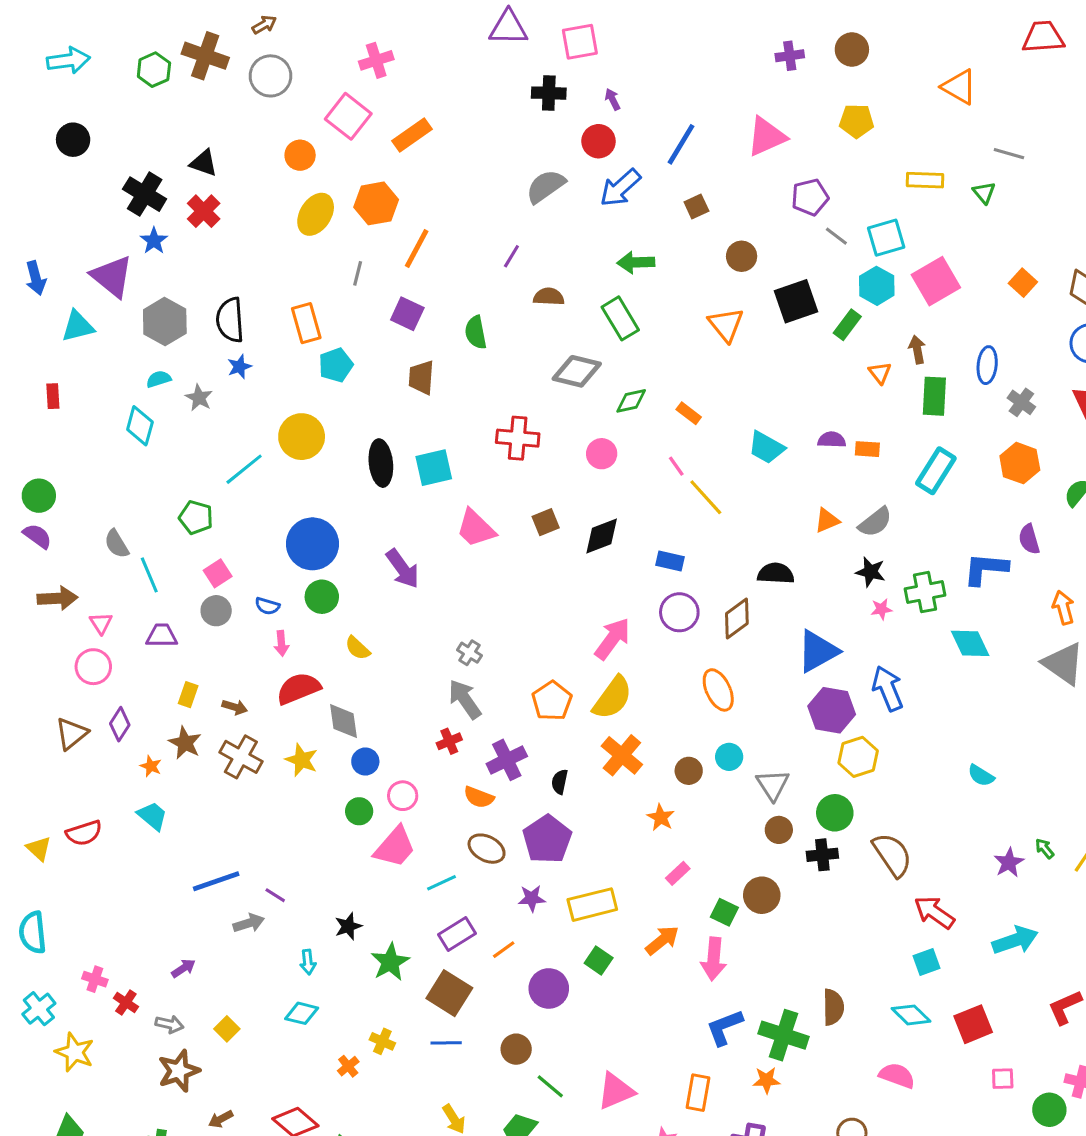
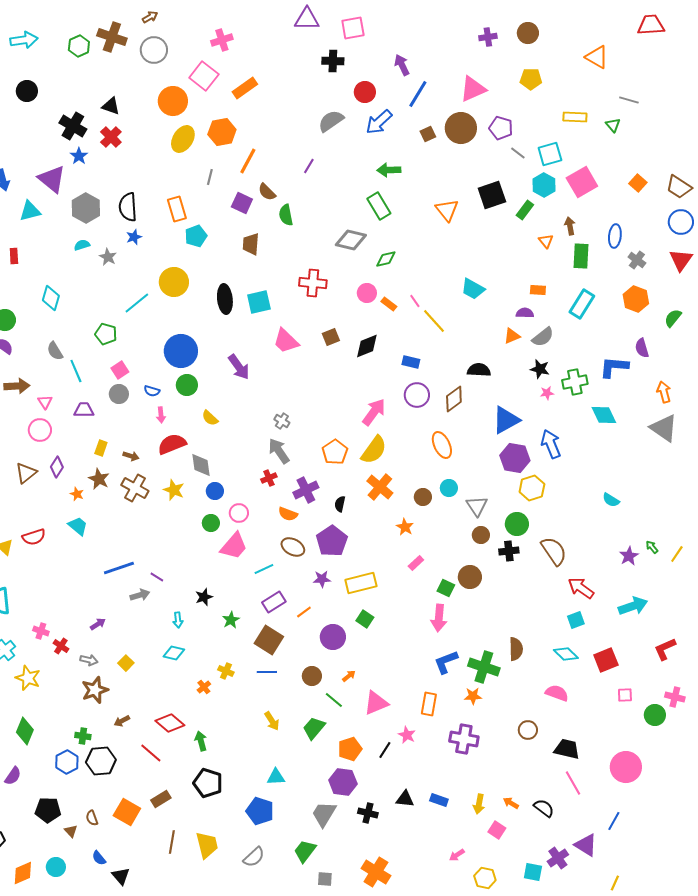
purple arrow: (613, 99) -> (402, 65), moved, size x1.5
orange circle: (300, 155) -> (173, 101), size x1.5
purple pentagon: (810, 197) -> (501, 128), turned 30
brown circle: (742, 256) -> (461, 128), moved, size x1.6
brown semicircle: (549, 297) -> (267, 192), moved, turned -138
orange rectangle: (689, 413) -> (389, 304), moved
cyan diamond: (140, 426) -> (51, 298), moved
purple semicircle: (832, 440) -> (525, 313), moved
orange arrow: (662, 940) -> (349, 676), moved, size x0.6
green star: (390, 962) -> (231, 620), size x0.7

